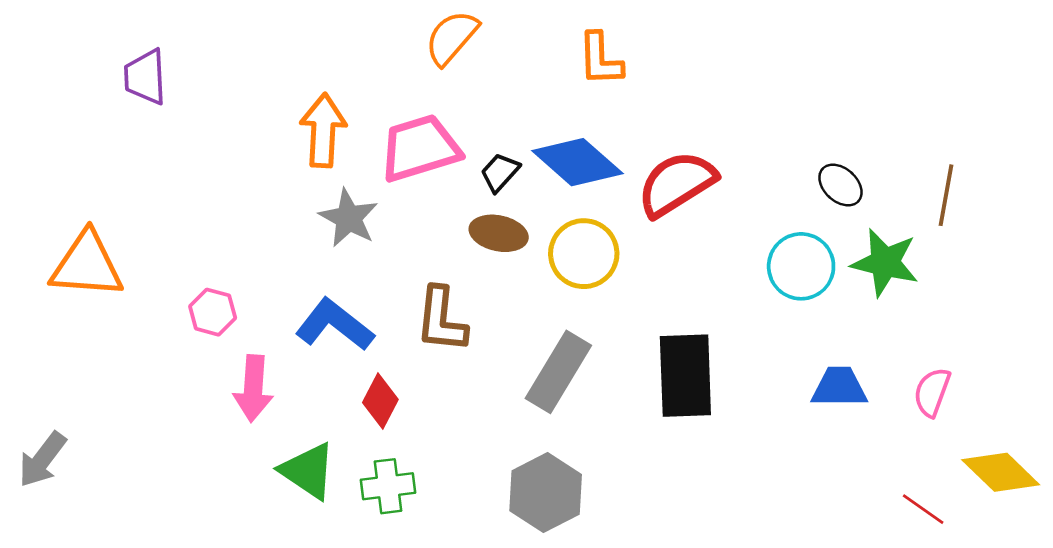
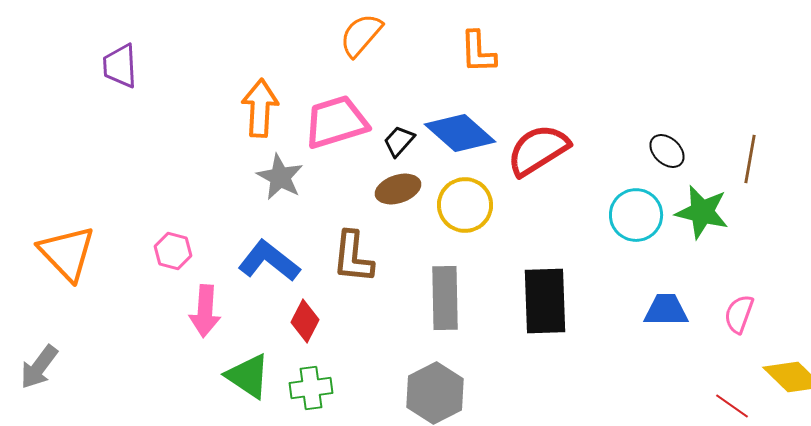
brown ellipse: (499, 233) -> (398, 189), turned -30
orange triangle: (87, 265) -> (67, 253), moved, turned 42
gray rectangle: (558, 372) -> (445, 298), turned -32

